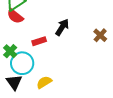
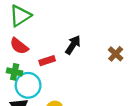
red semicircle: (15, 16) -> (19, 46), moved
green cross: (10, 51) -> (15, 72), turned -32

